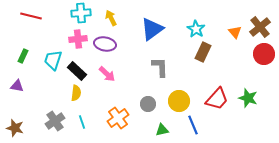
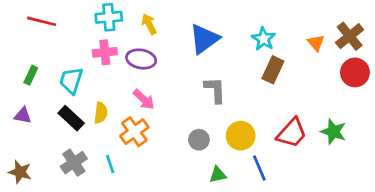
black rectangle: (77, 71) -> (71, 118), moved
yellow semicircle: (76, 93) -> (101, 113), moved
orange cross: (118, 118) -> (134, 132), moved

